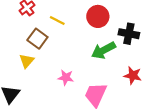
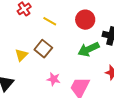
brown square: (37, 39) -> (43, 49), moved
pink star: (66, 78) -> (54, 79), moved

